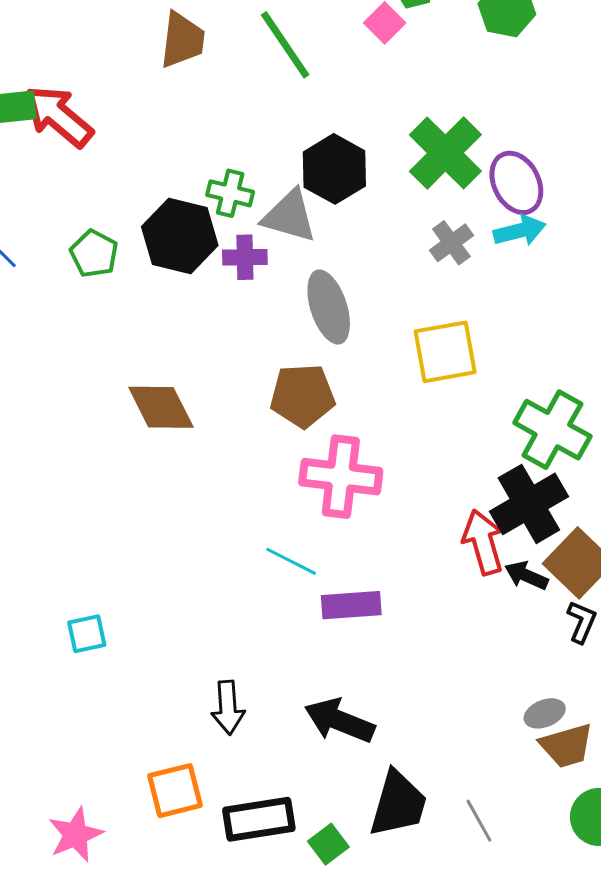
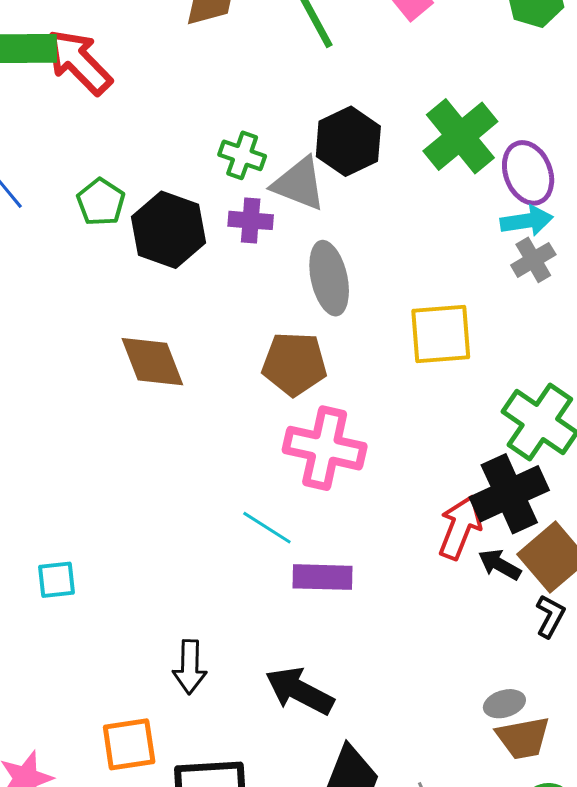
black hexagon: (180, 236) -> (169, 230), moved
gray cross: (451, 243) -> (533, 260), moved
red arrow: (483, 542) -> (460, 527), turned 32

